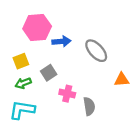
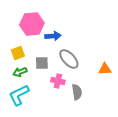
gray ellipse: (96, 51) -> (69, 59), moved
gray square: (49, 73) -> (42, 63), turned 32
cyan L-shape: (22, 110) -> (19, 95), turned -35

